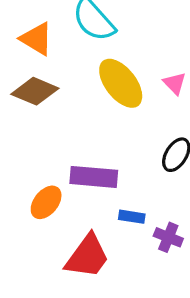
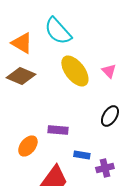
purple rectangle: (94, 177) -> (58, 130), size x0.7
purple cross: (168, 237) -> (105, 168), turned -36

